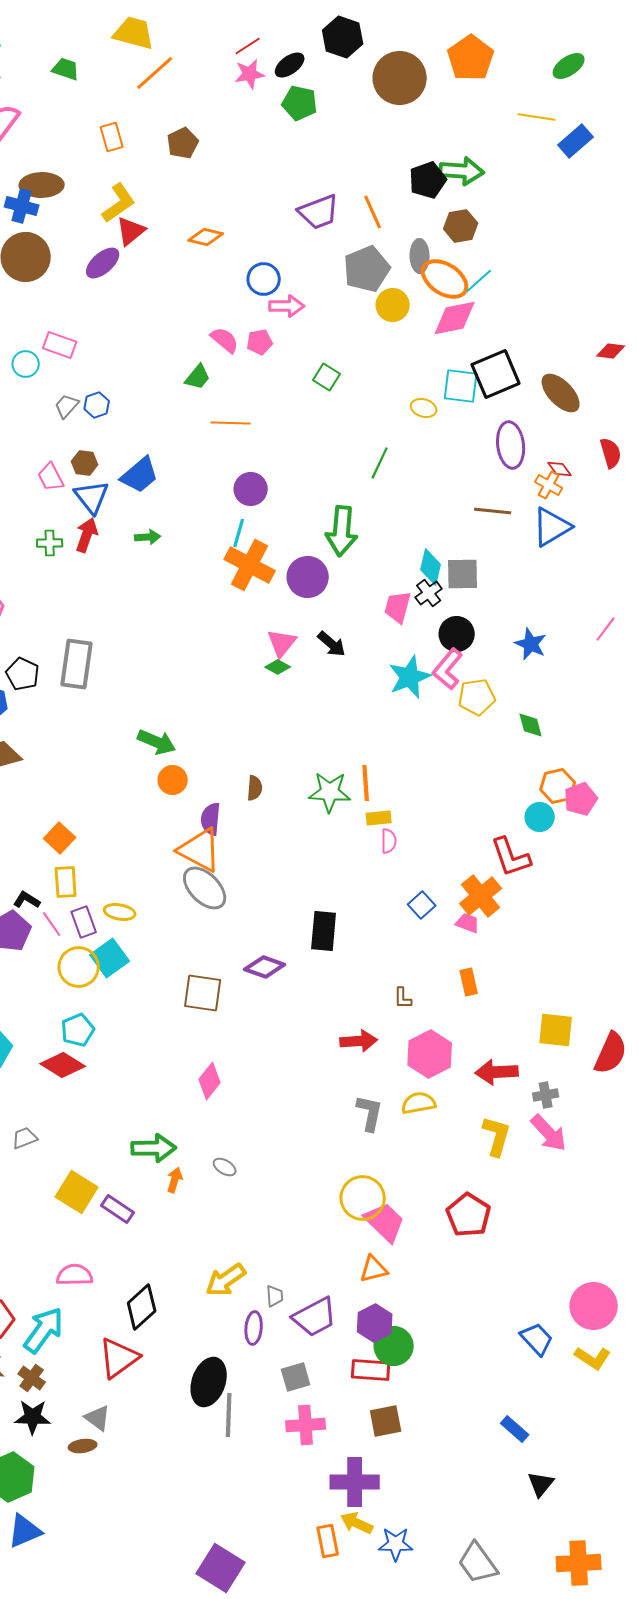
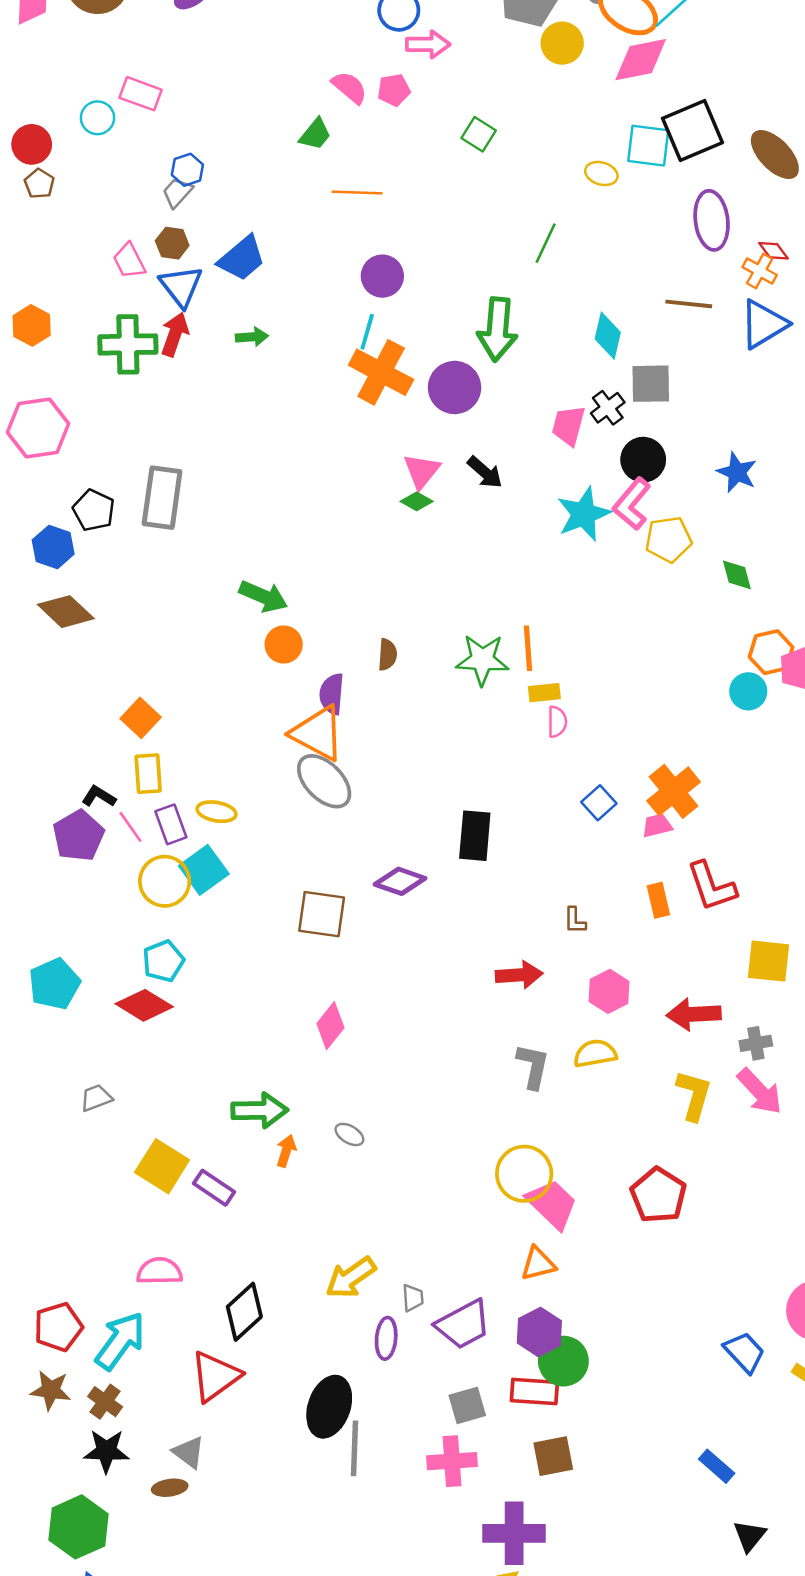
gray trapezoid: (67, 406) -> (177, 193), moved
green cross: (50, 543) -> (128, 344), size x1.8
cyan diamond: (431, 567) -> (608, 336), moved
red L-shape: (511, 857) -> (712, 886), moved
pink trapezoid: (468, 923) -> (657, 826), turned -35
pink hexagon: (430, 1054) -> (609, 991), size x0.7
gray square: (296, 1377) -> (467, 1405), moved

